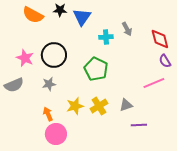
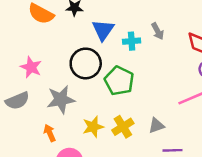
blue triangle: (82, 17) -> (103, 30), moved
black circle: (54, 55) -> (86, 63), moved
gray star: (49, 84) -> (61, 99), size x1.6
orange arrow: (48, 114) -> (50, 133), moved

